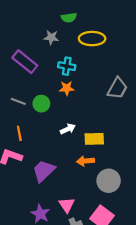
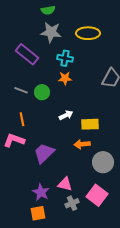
green semicircle: (69, 18) -> (48, 10), moved
gray star: (51, 37) -> (51, 32), size x1.5
pink triangle: (67, 205) -> (65, 184), turned -42

